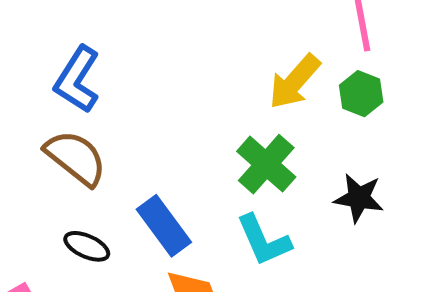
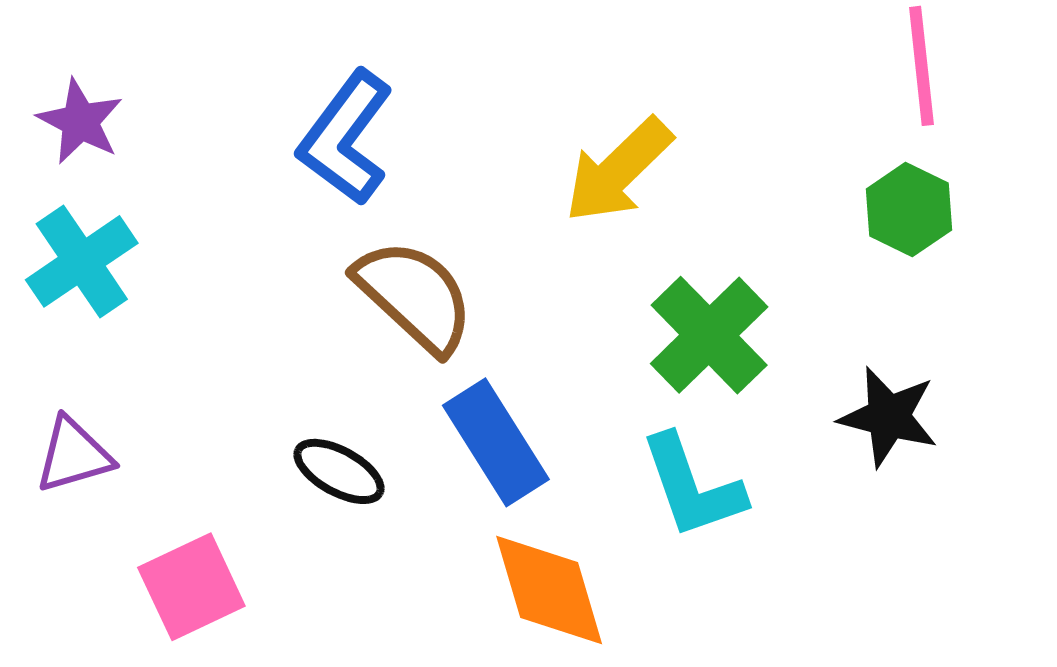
yellow arrow: (294, 82) -> (618, 170), moved
brown semicircle: (76, 158) -> (414, 296), moved

